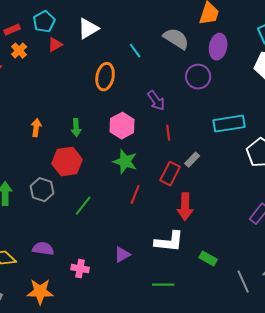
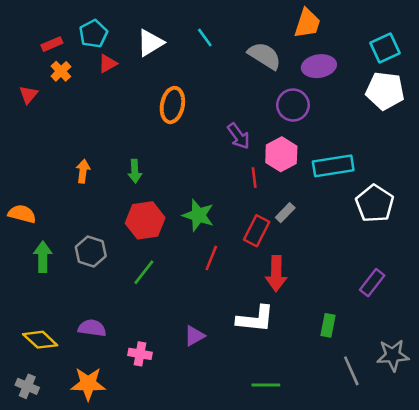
purple ellipse: (218, 47) -> (319, 66), turned 70
cyan line: (135, 51) -> (205, 38), moved
pink hexagon: (122, 126) -> (281, 154), moved
red hexagon: (67, 162) -> (145, 220), moved
green rectangle: (208, 259) -> (328, 325), moved, turned 72
green line: (163, 285) -> (266, 385), moved

